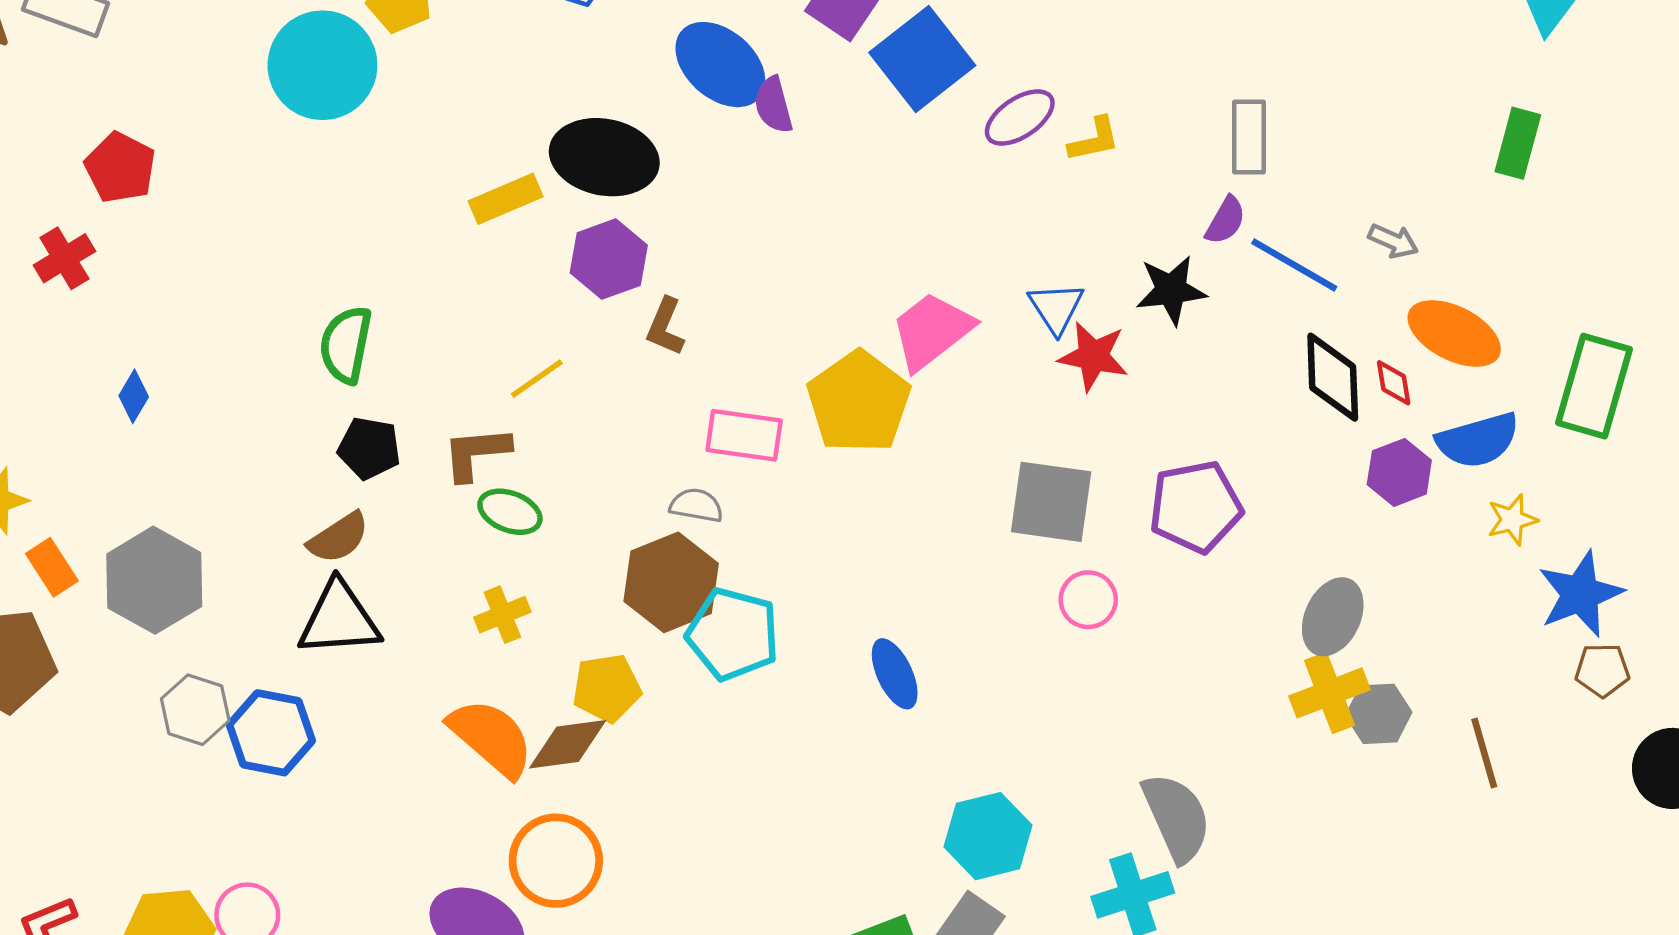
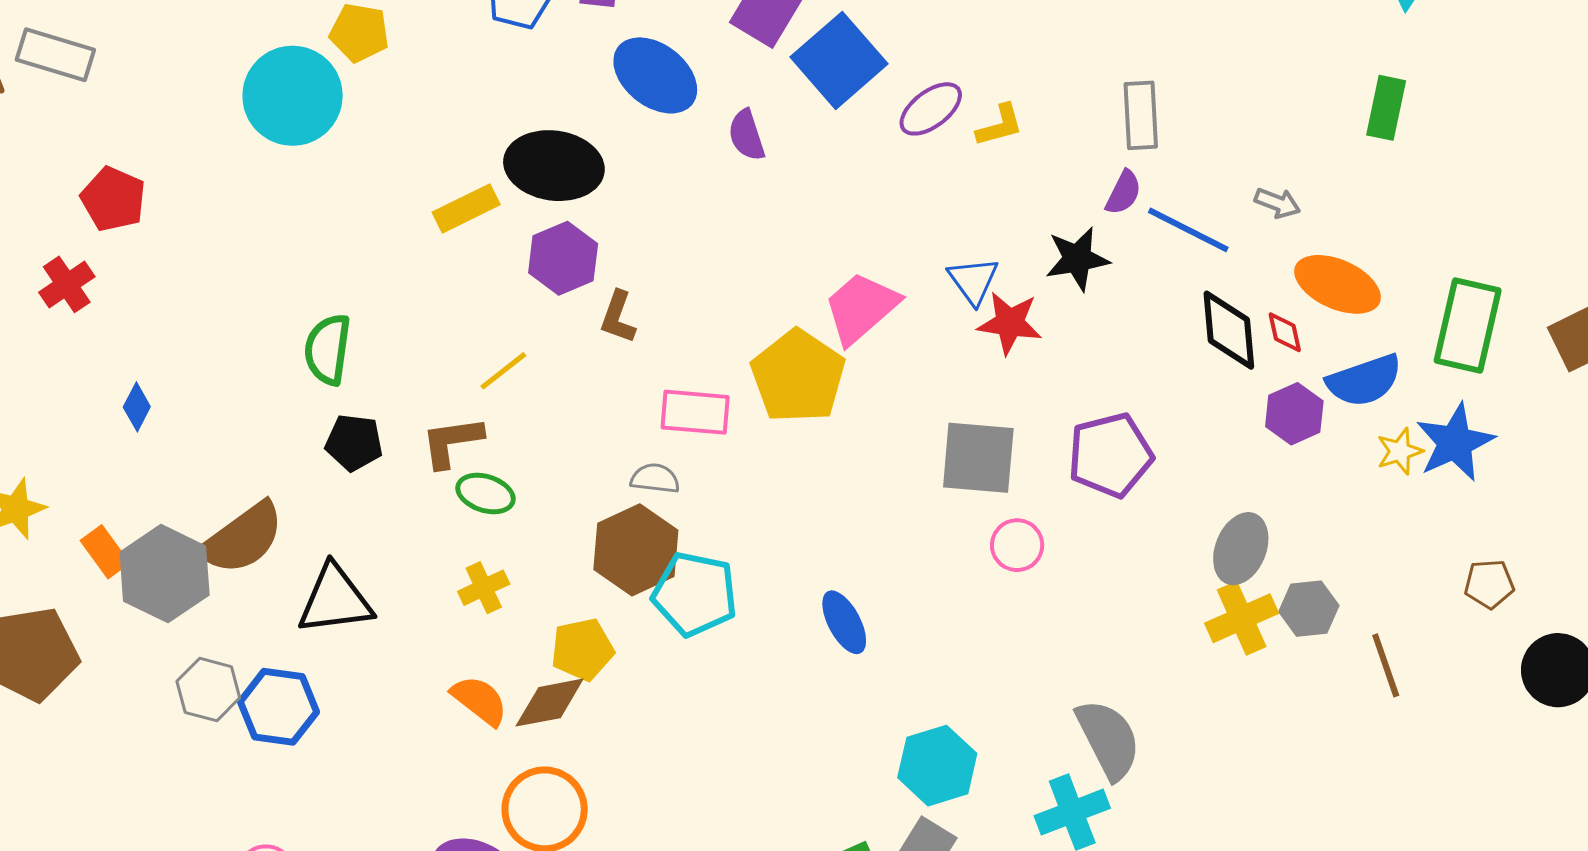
purple semicircle: (773, 105) -> (747, 135), moved
brown semicircle: (338, 538) -> (242, 538), moved, size x1.5
orange rectangle: (52, 567) -> (105, 552), moved
blue star: (1580, 594) -> (1455, 442), moved
gray hexagon: (1379, 714) -> (1309, 609), moved
orange semicircle: (491, 738) -> (480, 700), size x0.7

